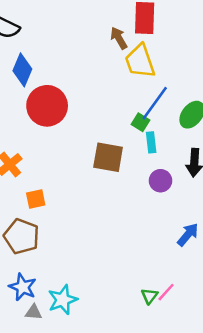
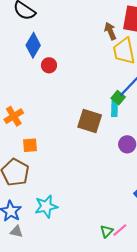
red circle: (47, 106) -> (49, 65), moved, size x0.5
cyan rectangle: (151, 142) -> (114, 108), moved
cyan star: (63, 300) -> (46, 206), moved

